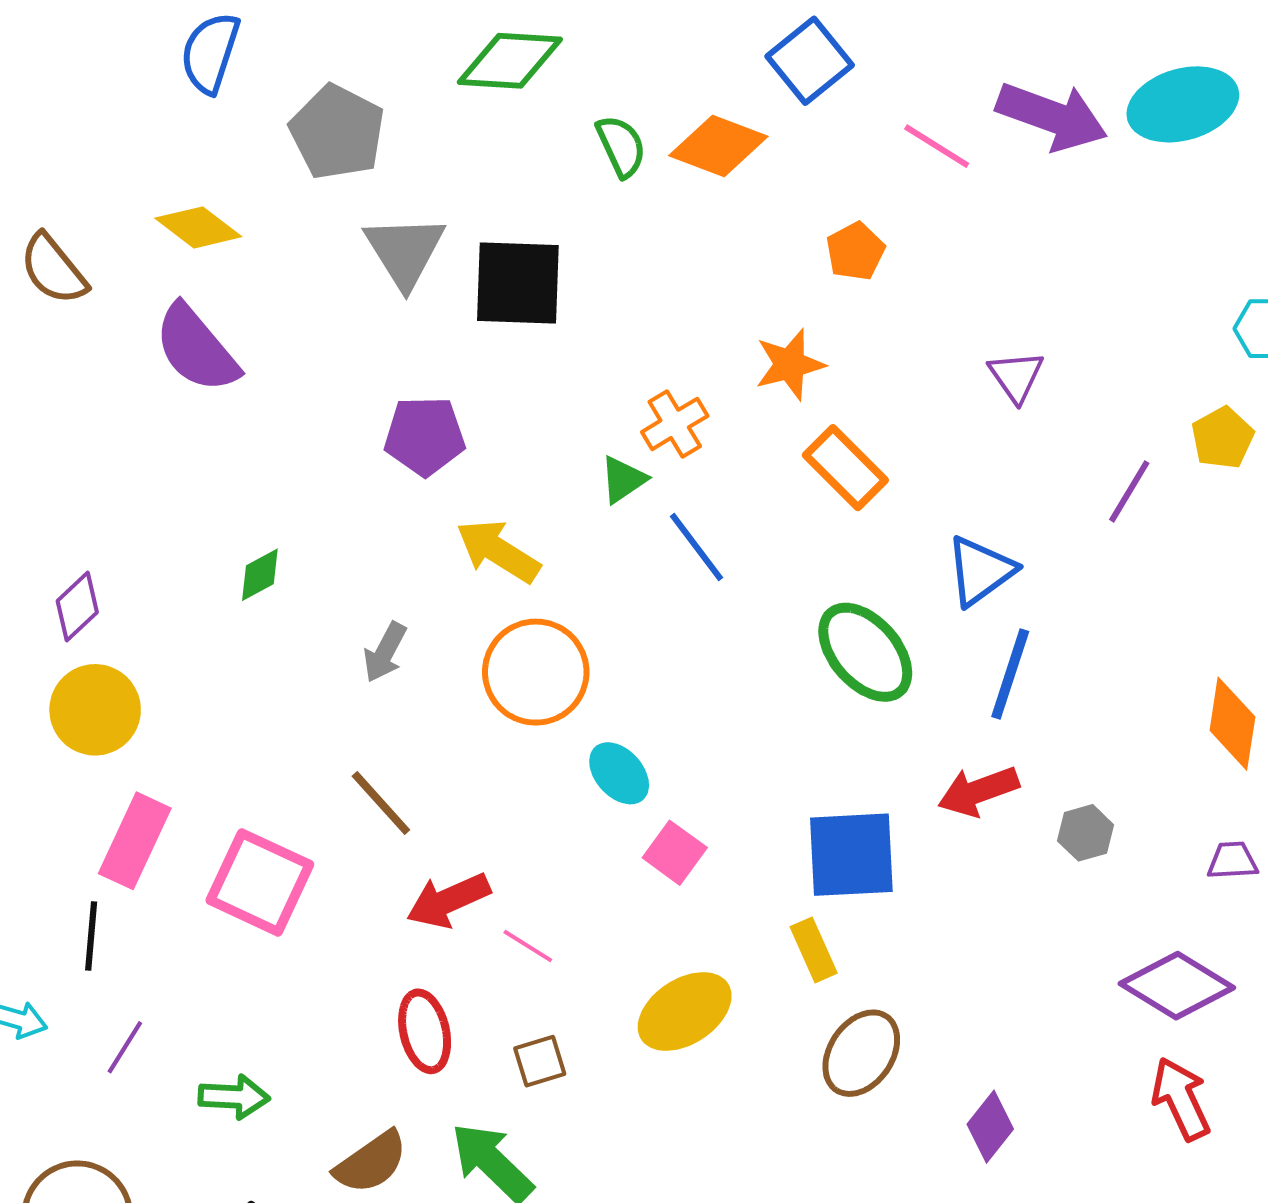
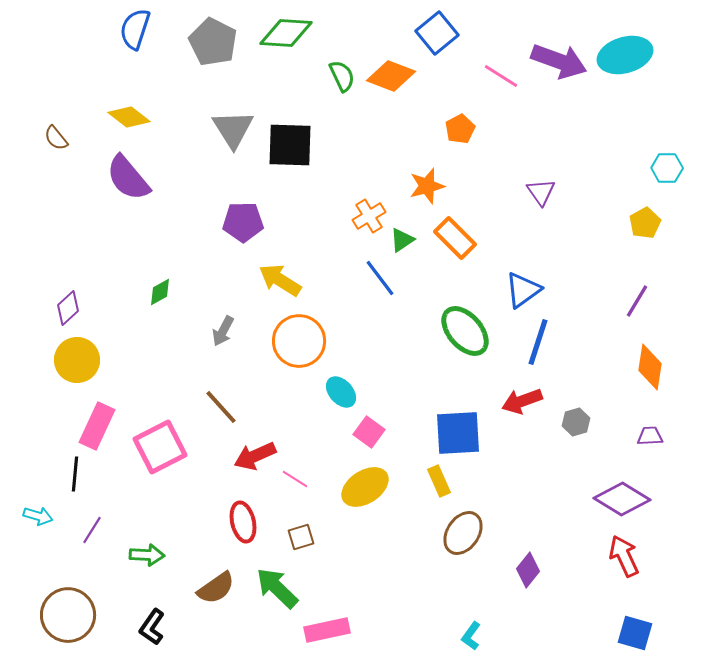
gray pentagon: (337, 132) -> (213, 42), moved
brown semicircle: (53, 269) -> (56, 138), size x0.7
green triangle: (623, 480) -> (402, 240), moved
purple line: (1129, 491) -> (637, 301), moved
pink square: (260, 882) -> (160, 447), turned 38
yellow ellipse: (685, 1012) -> (365, 487), moved

